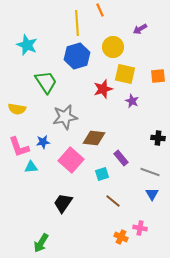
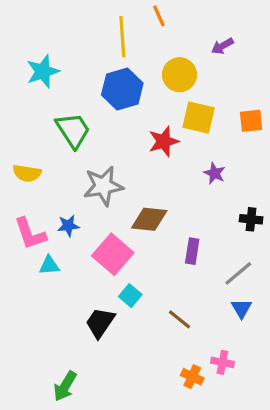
cyan star: (27, 45) -> (43, 71), turned 30
purple star: (132, 101) -> (214, 173), moved
purple rectangle: (121, 158) -> (192, 251), turned 49
gray line: (150, 172) -> (238, 273), turned -60
cyan square: (102, 174) -> (130, 296), moved, turned -32

